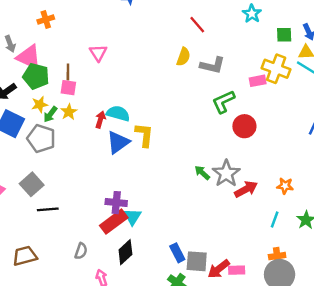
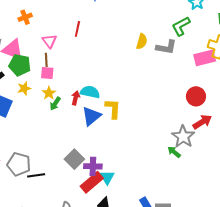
red line: (197, 25) -> (77, 29), moved, turned 56
pink triangle: (98, 53) -> (49, 41), moved
pink rectangle: (258, 81) -> (205, 58), size x1.5
green L-shape: (223, 102) -> (181, 26), moved
green arrow: (50, 114) -> (55, 104), moved
gray pentagon: (41, 138) -> (19, 164), moved
green arrow: (202, 173) -> (174, 152), moved
gray square: (32, 184) -> (74, 159), moved
red arrow: (246, 189) -> (202, 122), moved

